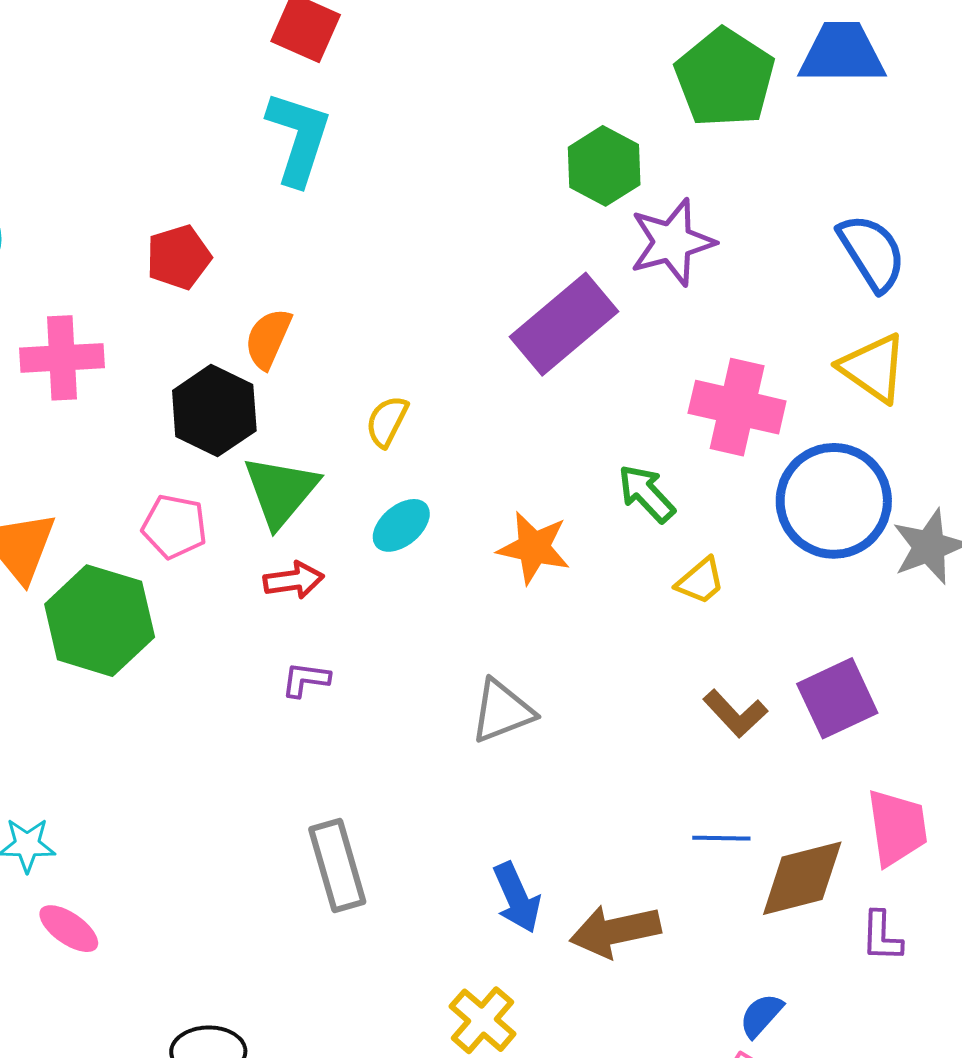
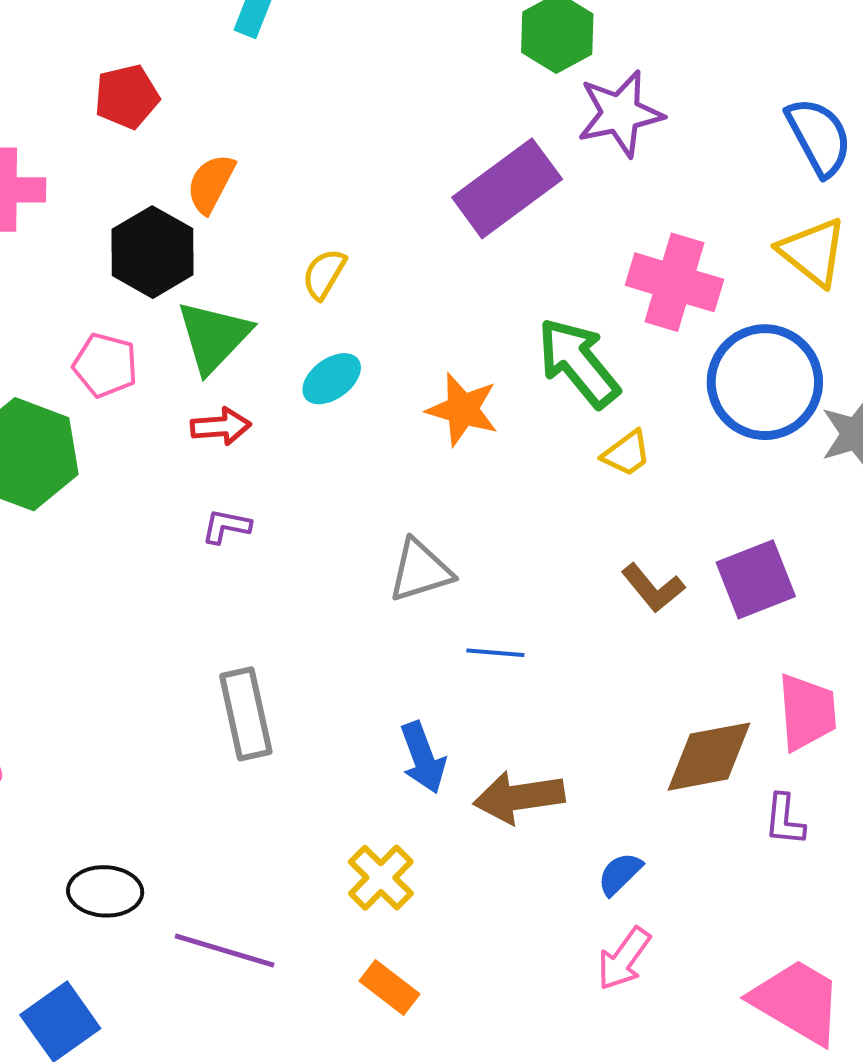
green arrow: (646, 493) -> (578, 363), size x1.5
blue line: (721, 838) -> (495, 653), moved
blue semicircle: (761, 1015) -> (620, 874), moved

